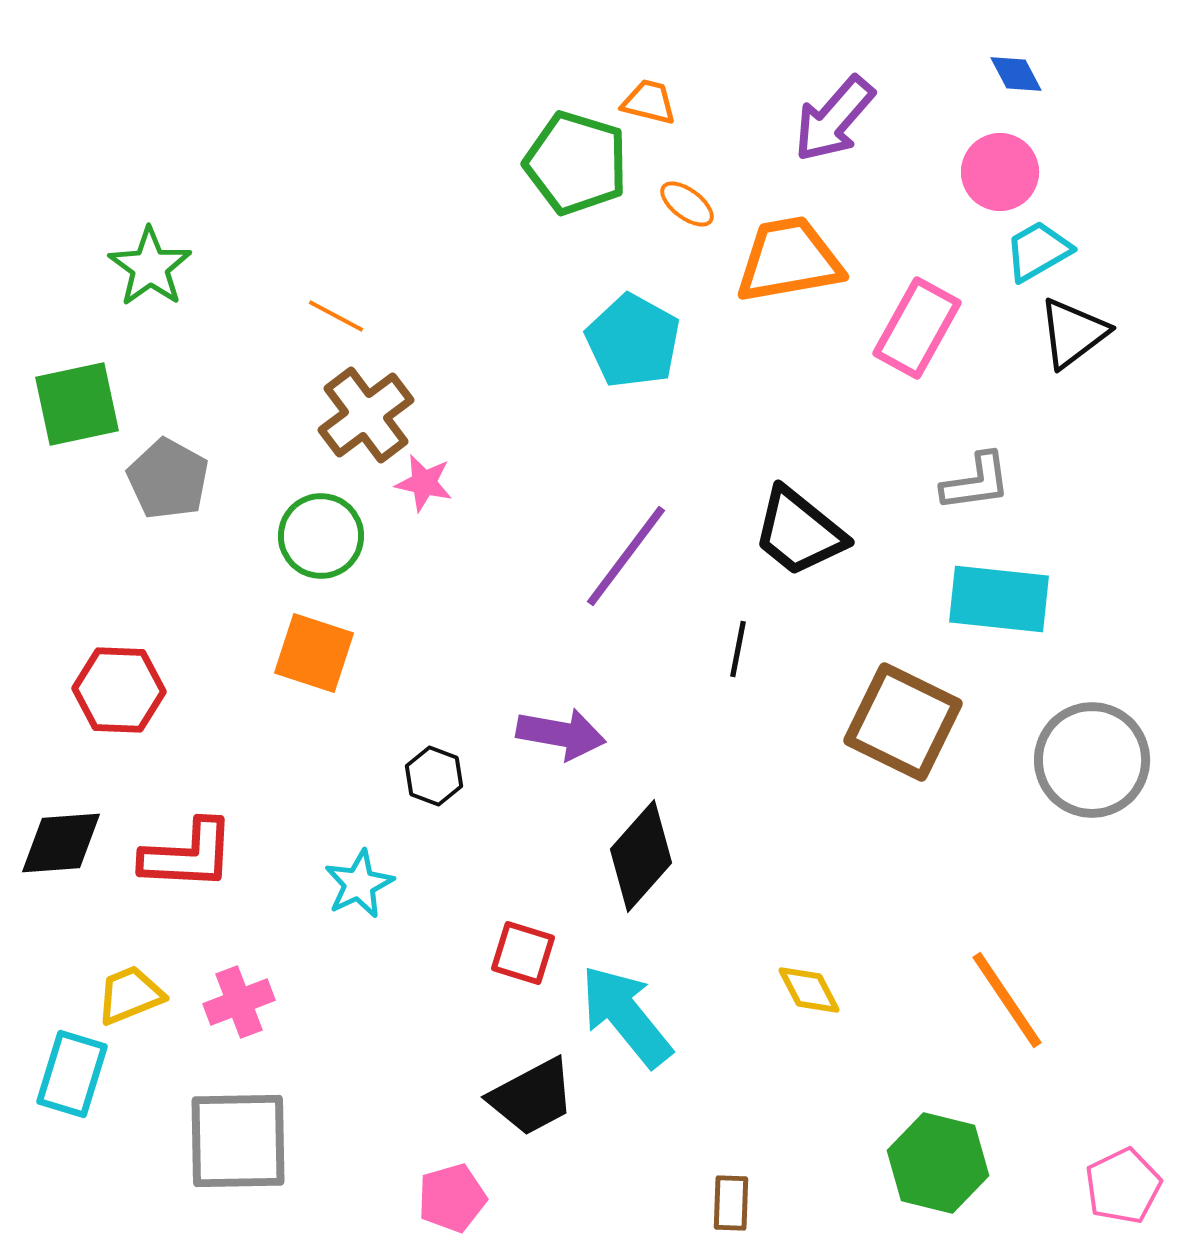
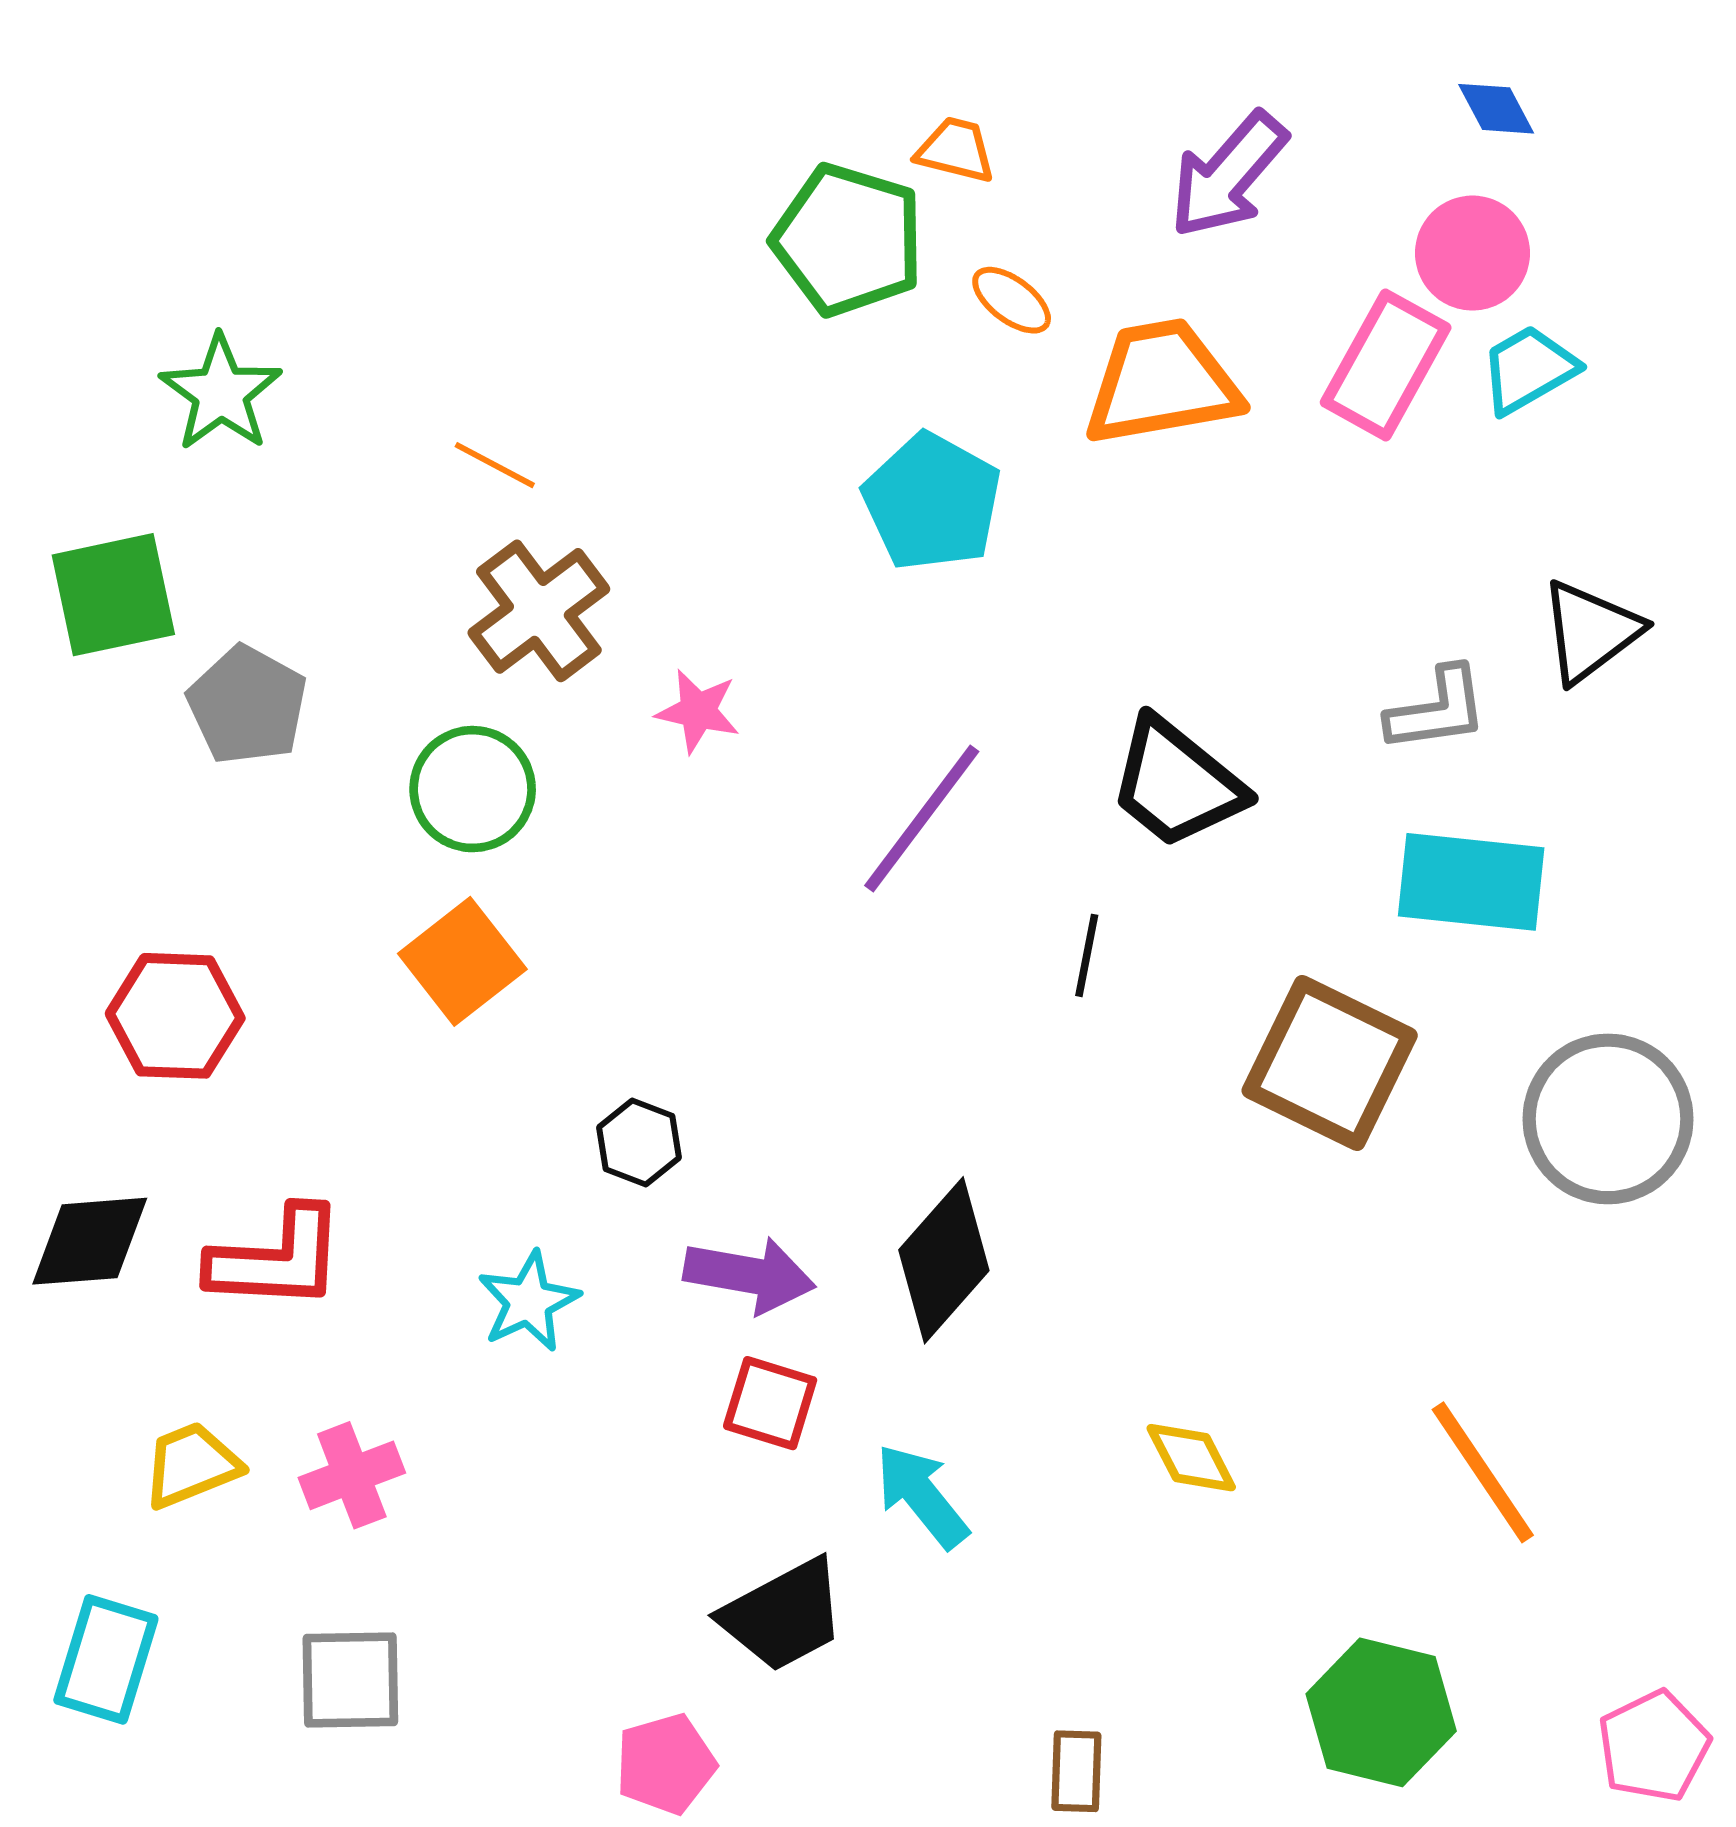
pink rectangle: (917, 328) -> (1386, 365), moved
black triangle: (1073, 333) -> (1590, 631), moved
pink star: (424, 483) -> (698, 711), moved
orange square: (314, 653) -> (462, 961), turned 34
purple arrow: (561, 734) -> (749, 1275), moved
cyan arrow: (626, 1016) -> (922, 1496), size x0.7
cyan rectangle: (72, 1074) -> (106, 1659), moved
gray square: (238, 1141) -> (350, 1680), size x0.7

